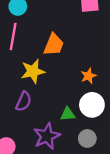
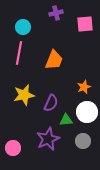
yellow star: (33, 71) -> (24, 95), moved
purple semicircle: (24, 101) -> (51, 103), moved

